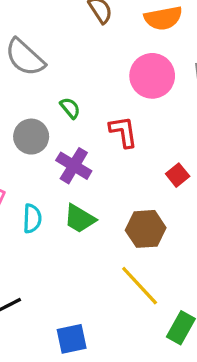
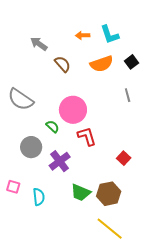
pink circle: (152, 76) -> (73, 110), moved
purple cross: (74, 166) -> (60, 161), turned 30
green trapezoid: (80, 219) -> (81, 193), moved

